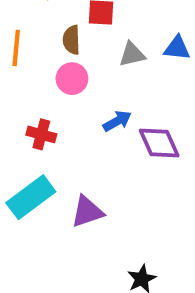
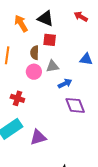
gray triangle: (132, 54) -> (52, 66), moved
blue arrow: (117, 121) -> (65, 83), moved

